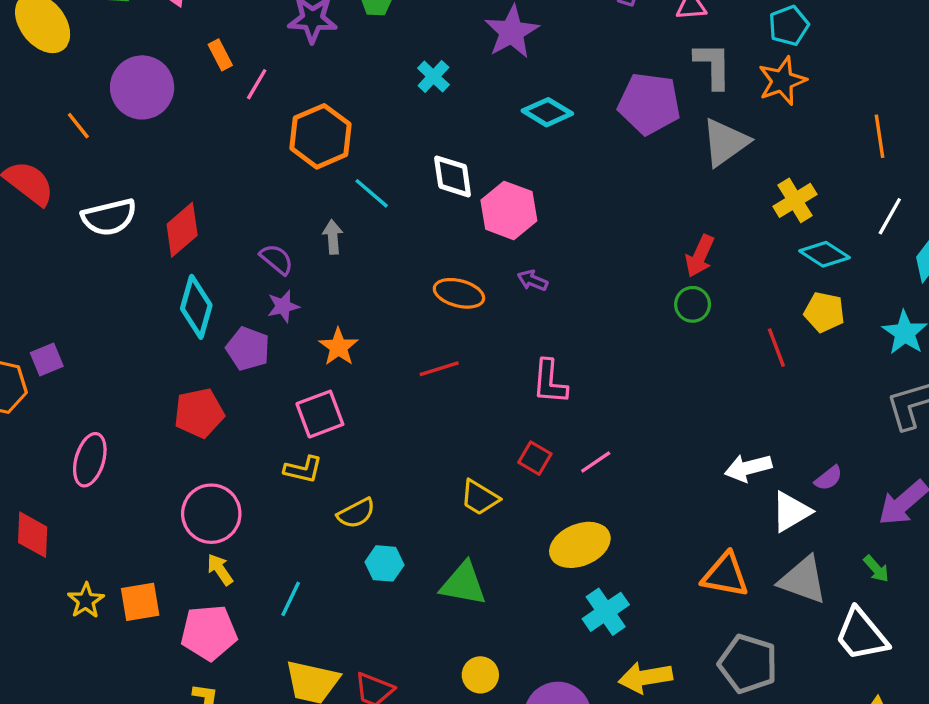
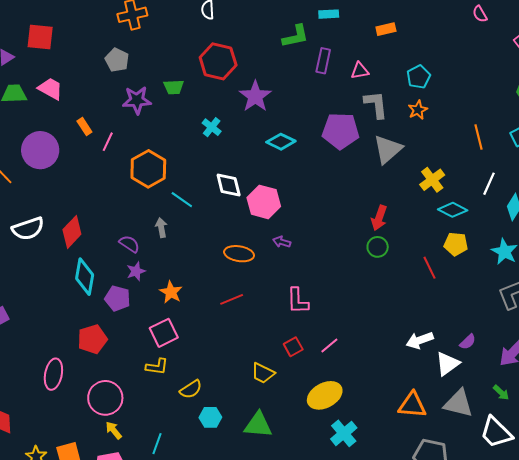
orange star: (782, 81) -> (418, 110), size x0.7
red square: (535, 458) -> (293, 347), turned 36
pink ellipse: (90, 460) -> (53, 374), moved

